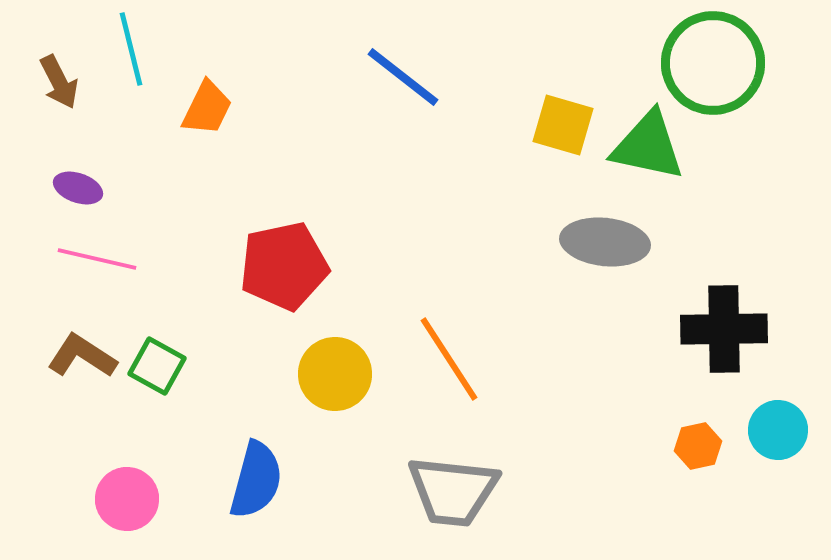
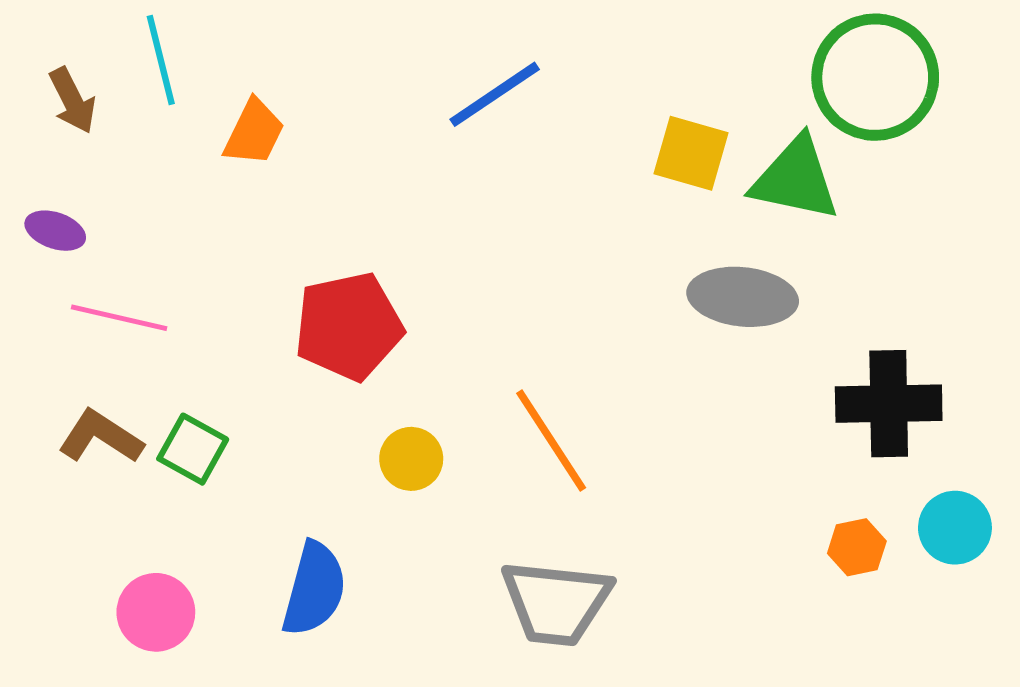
blue line: (403, 77) -> (495, 94), turned -72
purple ellipse: (78, 188) -> (55, 231), moved
yellow circle: (335, 374) -> (411, 459), size x0.7

